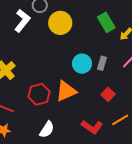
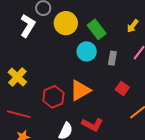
green rectangle: (106, 22) -> (97, 29), moved
cyan circle: (82, 64) -> (87, 51), moved
red L-shape: (92, 127) -> (92, 125), moved

